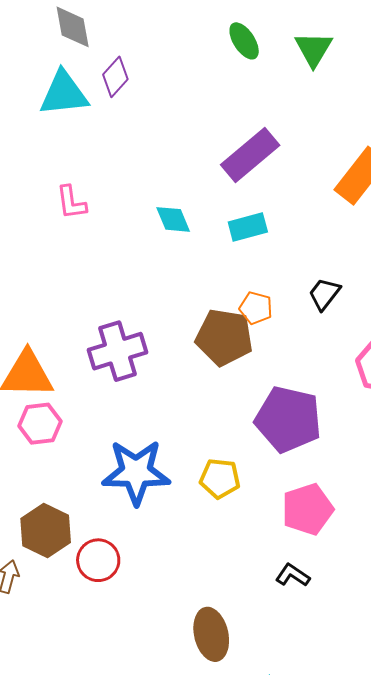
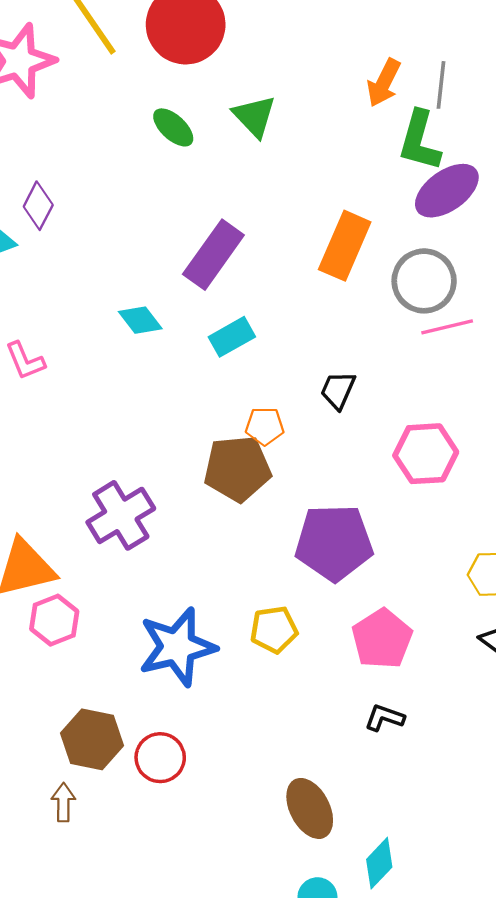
cyan diamond: (173, 219) -> (140, 320), moved

